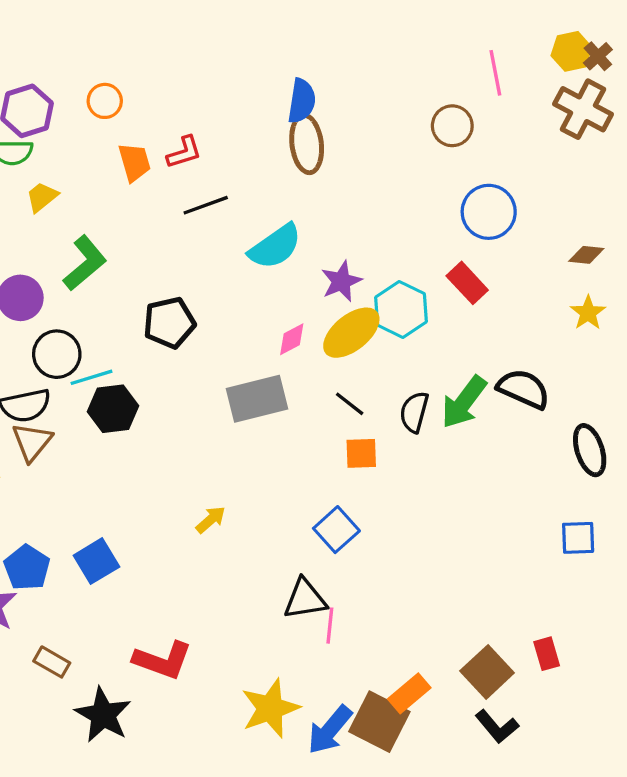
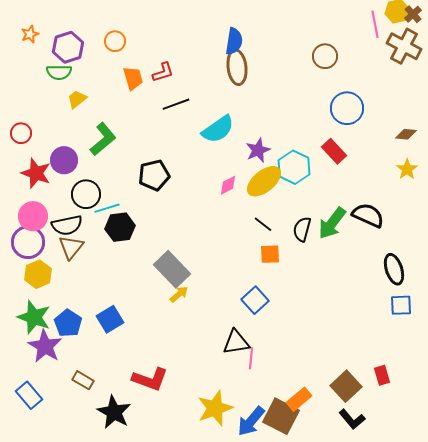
pink line: (495, 73) -> (375, 24), moved
gray rectangle: (257, 399) -> (172, 269), moved, turned 60
black ellipse: (590, 450) -> (394, 269), moved

